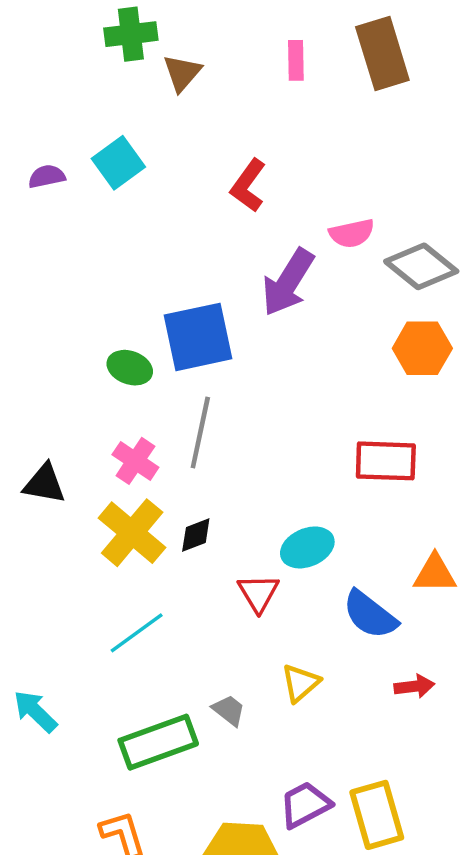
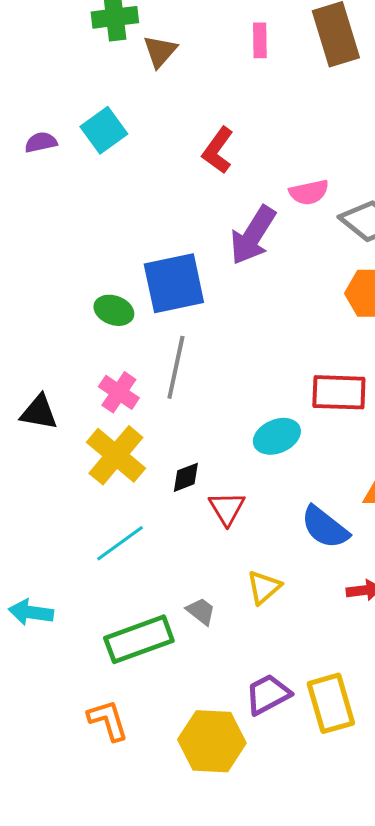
black diamond: (196, 535) -> (186, 477), moved
cyan ellipse: (307, 547) -> (277, 436), moved
cyan arrow: (35, 711) -> (31, 612), turned -36

